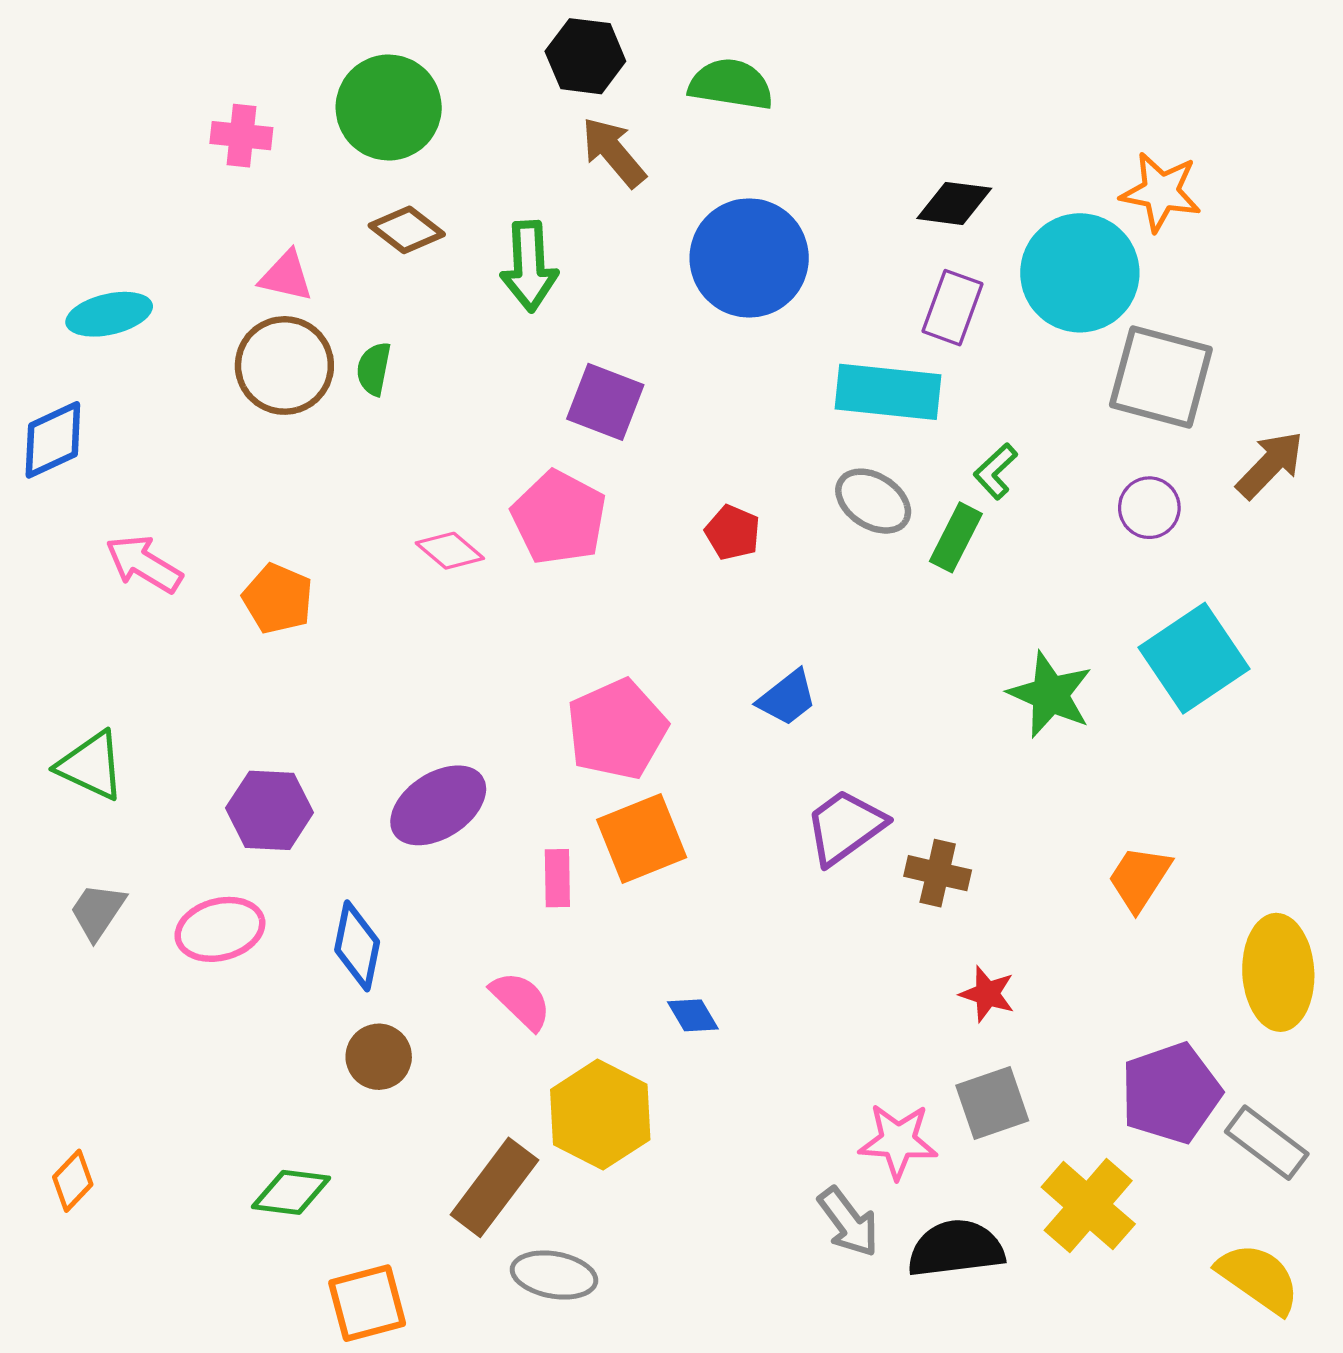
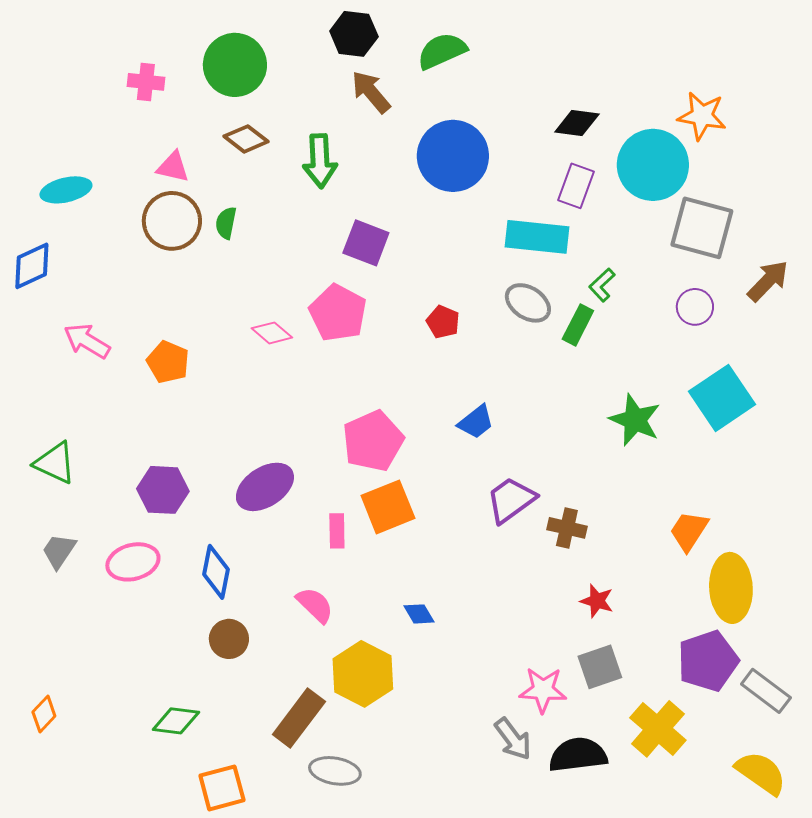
green semicircle: (731, 84) -> (442, 51), turned -33
yellow ellipse: (1278, 972) -> (731, 588), moved

